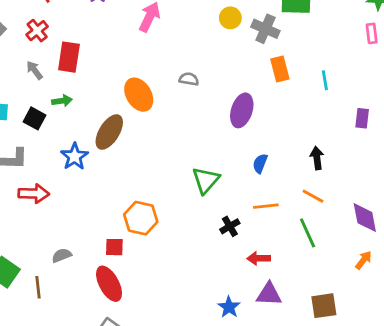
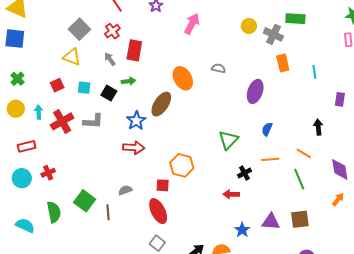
black arrow: (317, 158) -> (318, 127), moved
red arrow: (34, 194) -> (134, 148), moved
red arrow: (259, 258) -> (231, 194), moved
brown square: (324, 306) -> (300, 219), moved

